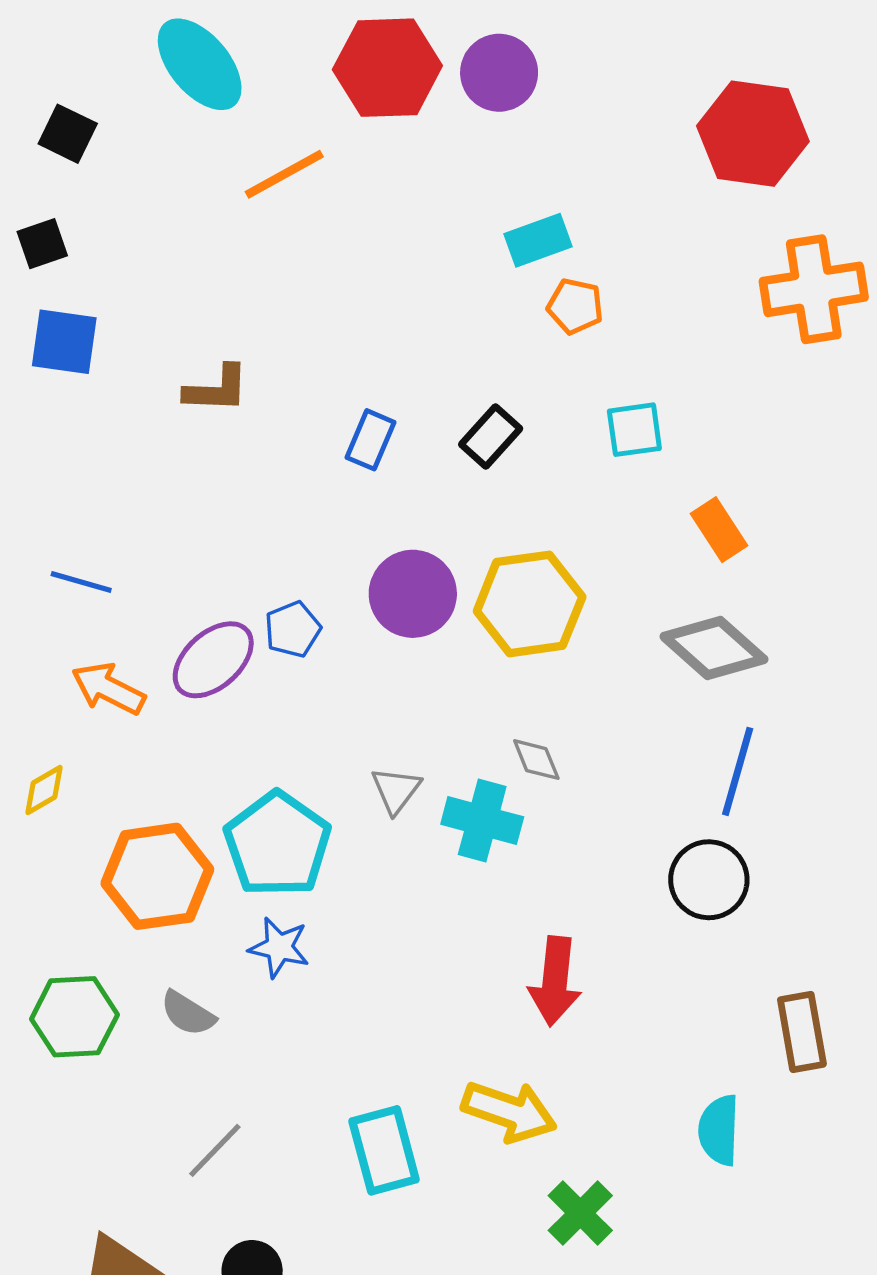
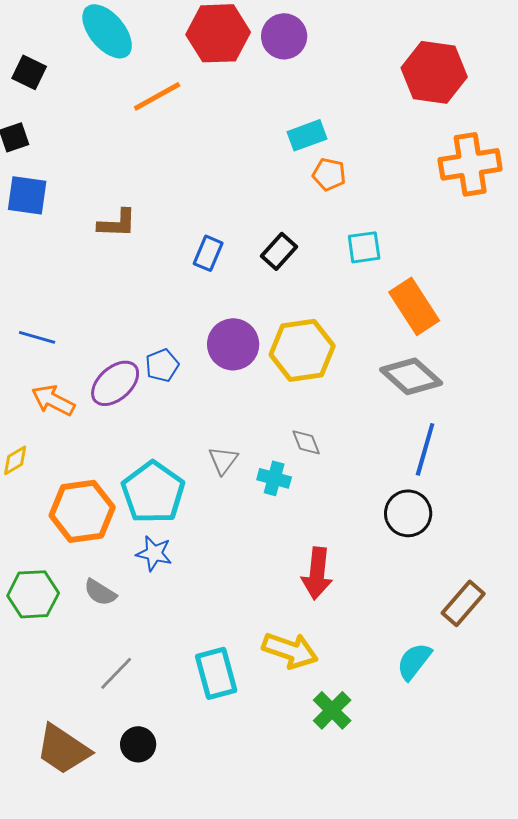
orange rectangle: (719, 530) -> (414, 306), size x1.5
cyan cross: (482, 821) -> (274, 478), size x0.7
brown rectangle: (802, 1032) -> (463, 603), turned 51
cyan semicircle: (719, 1130) -> (414, 661), turned 36

